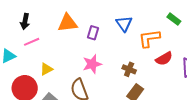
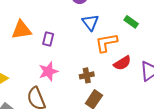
blue triangle: (124, 24) -> (90, 22), moved
brown cross: (129, 69) -> (87, 75), turned -32

